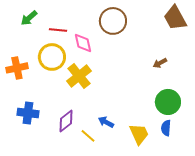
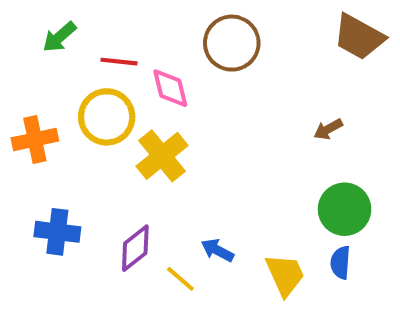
brown trapezoid: (175, 18) -> (359, 37), turned -32

